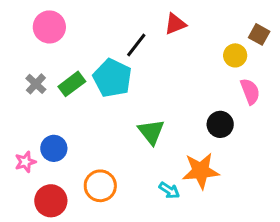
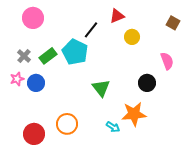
yellow circle: (235, 55) -> (132, 37), moved
blue circle: (54, 148) -> (36, 83), moved
pink star: (25, 162) -> (17, 79), moved

